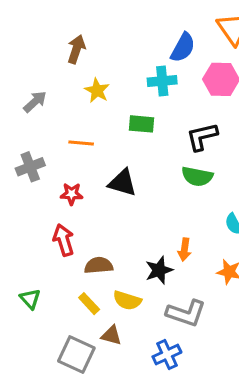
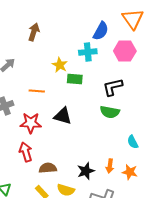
yellow star: (97, 91) -> (60, 65), moved
red star: (72, 194) -> (31, 123), size x1.5
orange arrow: (184, 250) -> (110, 166), moved

